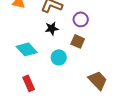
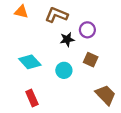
black star: (52, 28) -> (67, 39), moved
brown square: (78, 41) -> (91, 60), moved

